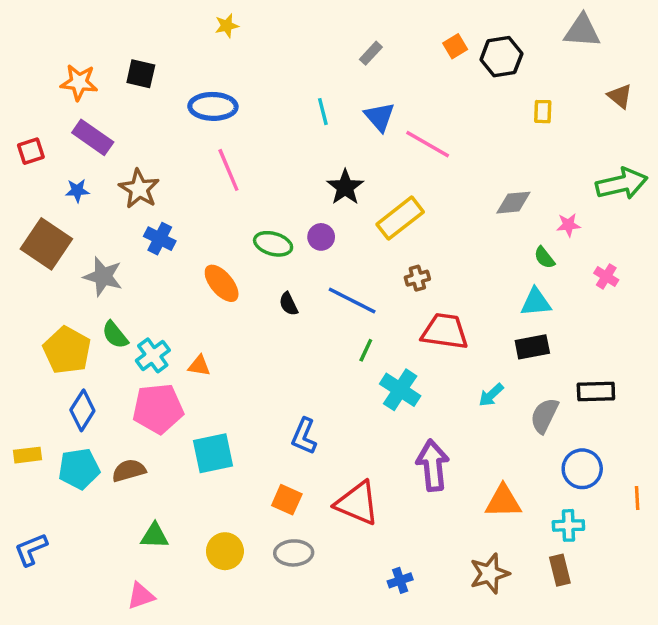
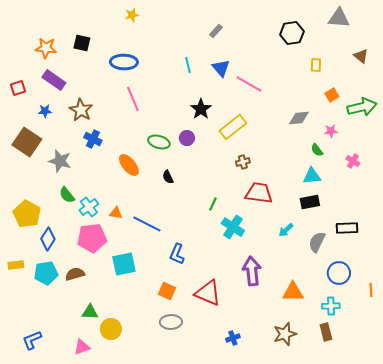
orange square: (455, 46) -> (332, 95), moved
blue line: (352, 300) -> (147, 224), moved
yellow pentagon: (67, 350) -> (27, 214), moved
blue L-shape: (31, 549) -> (32, 340), moved
yellow circle: (225, 551) -> (111, 329), moved

